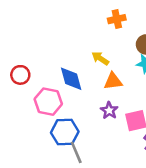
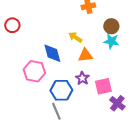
red circle: (20, 75) -> (12, 25), moved
blue hexagon: (65, 132) -> (61, 90), moved

